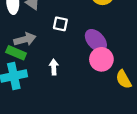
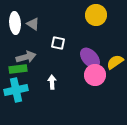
green rectangle: (16, 53) -> (18, 69), turned -30
yellow semicircle: (124, 79) -> (115, 62), moved, turned 84

